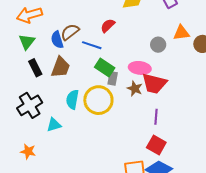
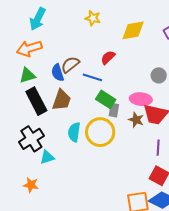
green triangle: (27, 42) -> (27, 75), turned 36
black rectangle: (35, 68) -> (36, 101), size x1.5
cyan triangle: (54, 125) -> (47, 157), moved

